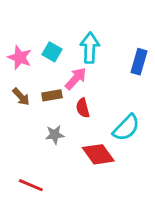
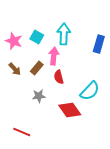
pink arrow: (76, 79) -> (54, 56), turned -36
brown rectangle: (52, 95) -> (37, 68), turned -40

